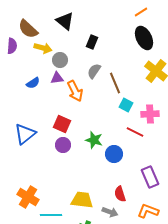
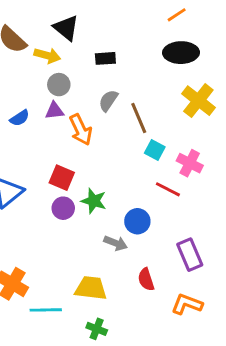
black ellipse: (144, 38) -> (181, 53), turned -65
black rectangle: (92, 42) -> (105, 58), turned 64
yellow arrow: (43, 48) -> (47, 55), moved
pink cross: (150, 114) -> (190, 163), turned 30
green star: (94, 140) -> (94, 201), moved
gray arrow: (110, 212) -> (116, 243), moved

